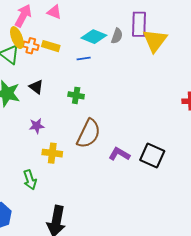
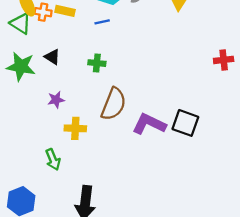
purple L-shape: (119, 154) -> (149, 124), size x1.4

